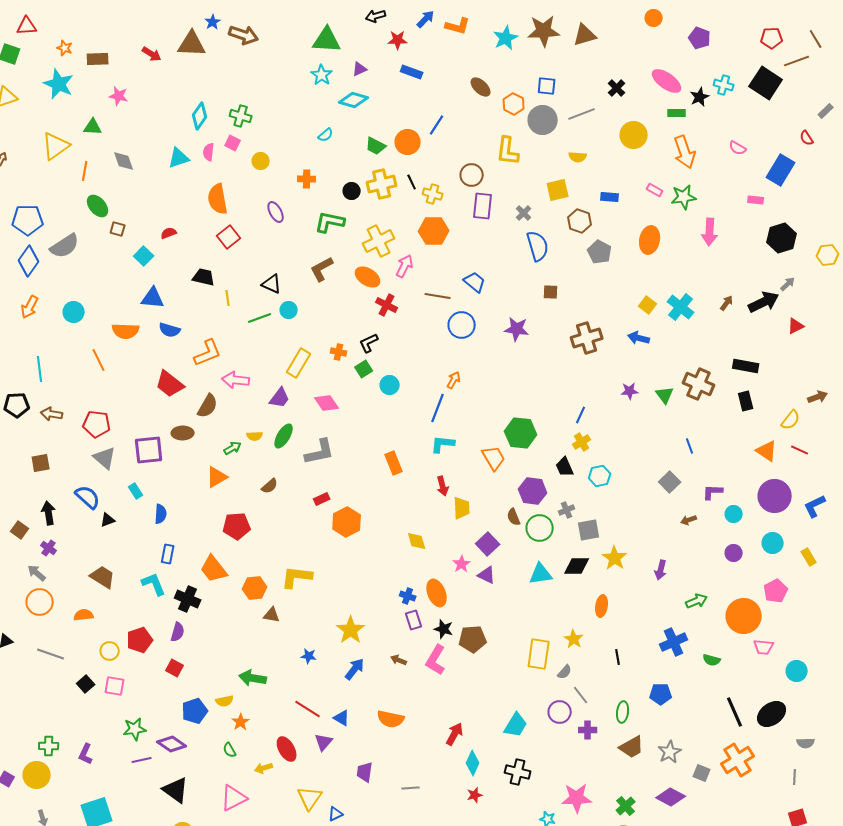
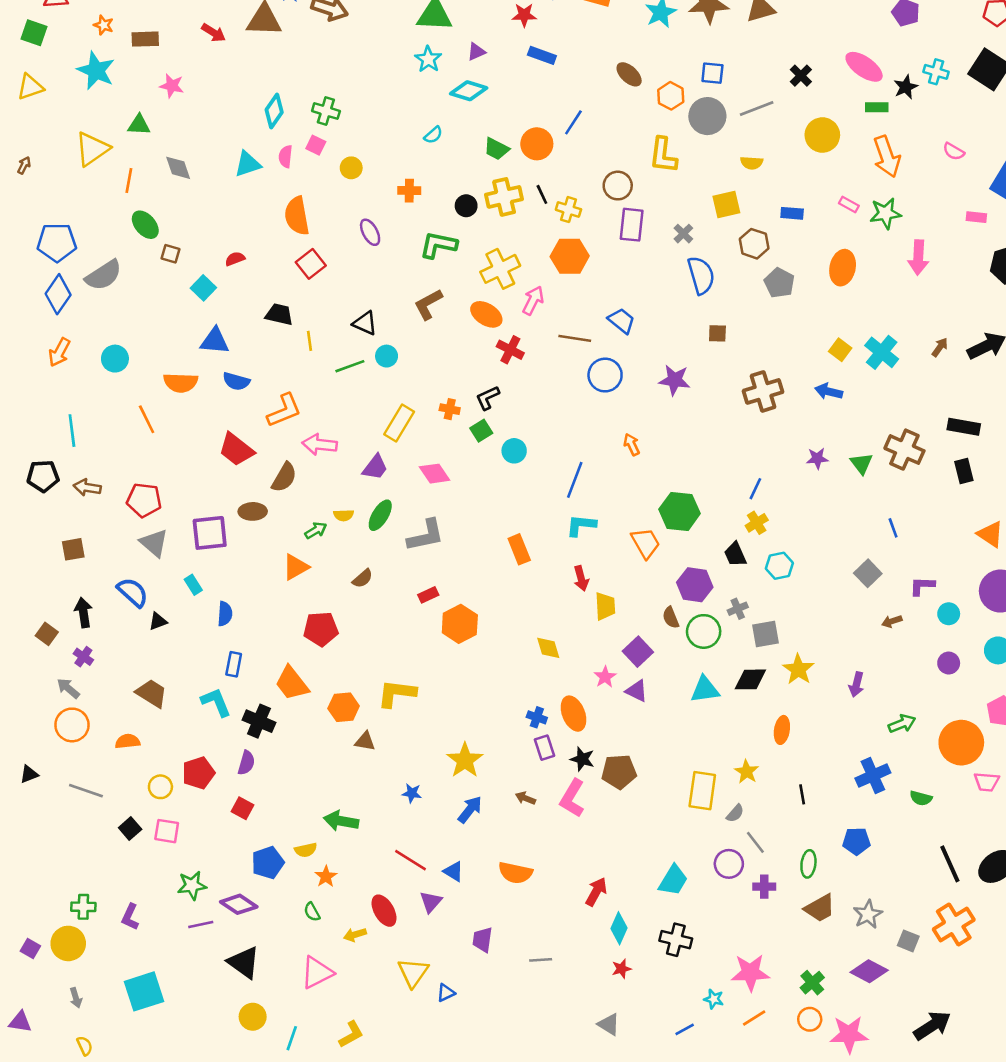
orange arrow: (454, 380) -> (632, 444), moved, turned -54

